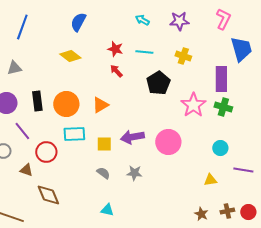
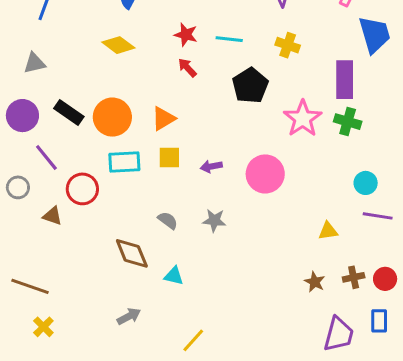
black rectangle: (37, 101) -> (69, 113), turned -48
purple arrow: (132, 137) -> (211, 166), size x0.6
yellow square: (104, 144) -> (169, 157), moved
cyan circle: (220, 148) -> (366, 183), moved
brown diamond: (48, 195) -> (132, 253), moved

